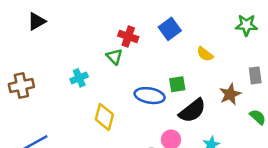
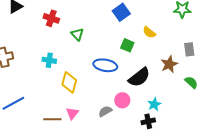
red cross: (128, 36) -> (51, 18), moved
cyan cross: (79, 78) -> (49, 60), moved, turned 32
green square: (177, 84) -> (127, 45), moved, turned 32

